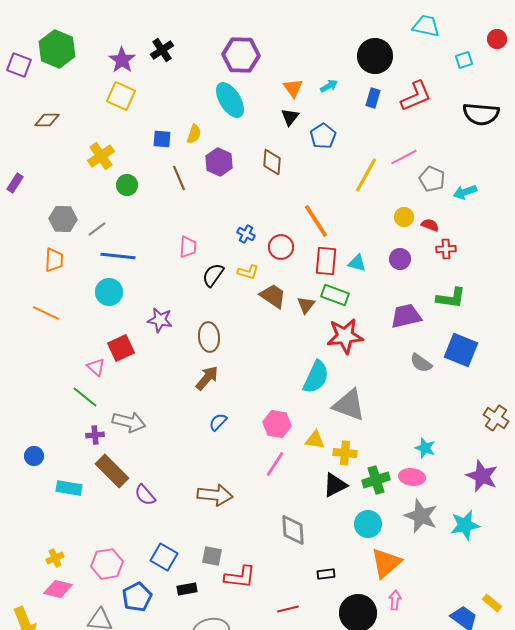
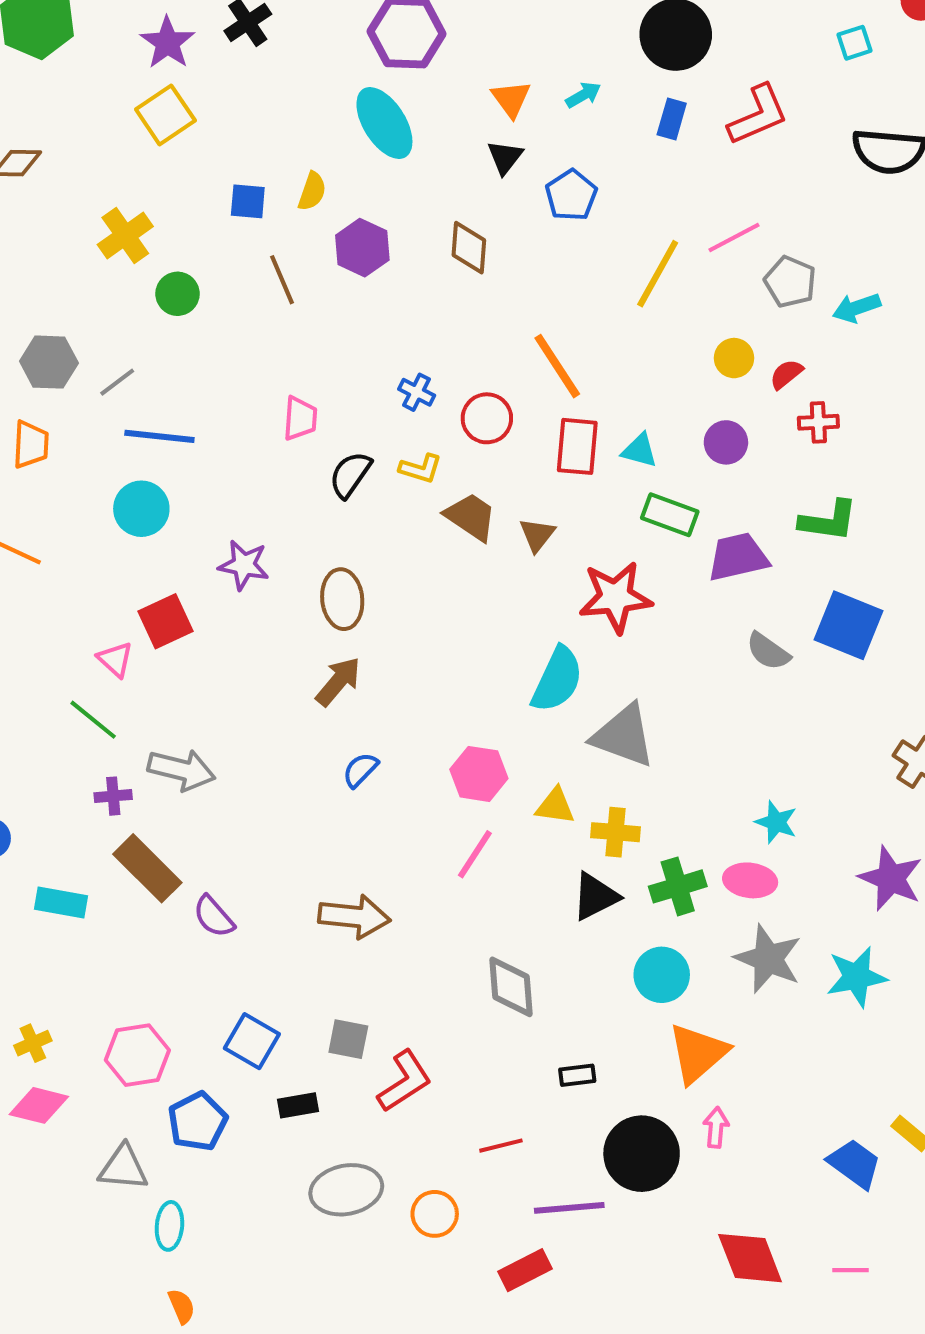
yellow square: (121, 96) -> (165, 115), turned 32
red semicircle: (430, 225) -> (786, 374), turned -60
green rectangle: (335, 295) -> (670, 515), moved
red L-shape: (240, 577) -> (405, 1081), turned -40

